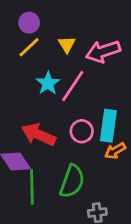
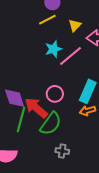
pink circle: (82, 131) -> (55, 94), moved
red arrow: (39, 135) -> (36, 108), moved

